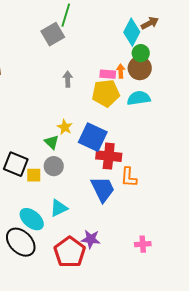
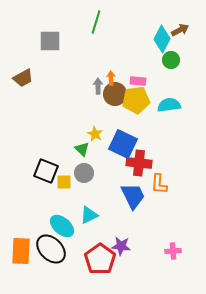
gray square: (53, 34) -> (50, 41), moved, turned 30
brown circle: (140, 68) -> (115, 94), moved
orange arrow: (121, 71) -> (111, 78), moved

